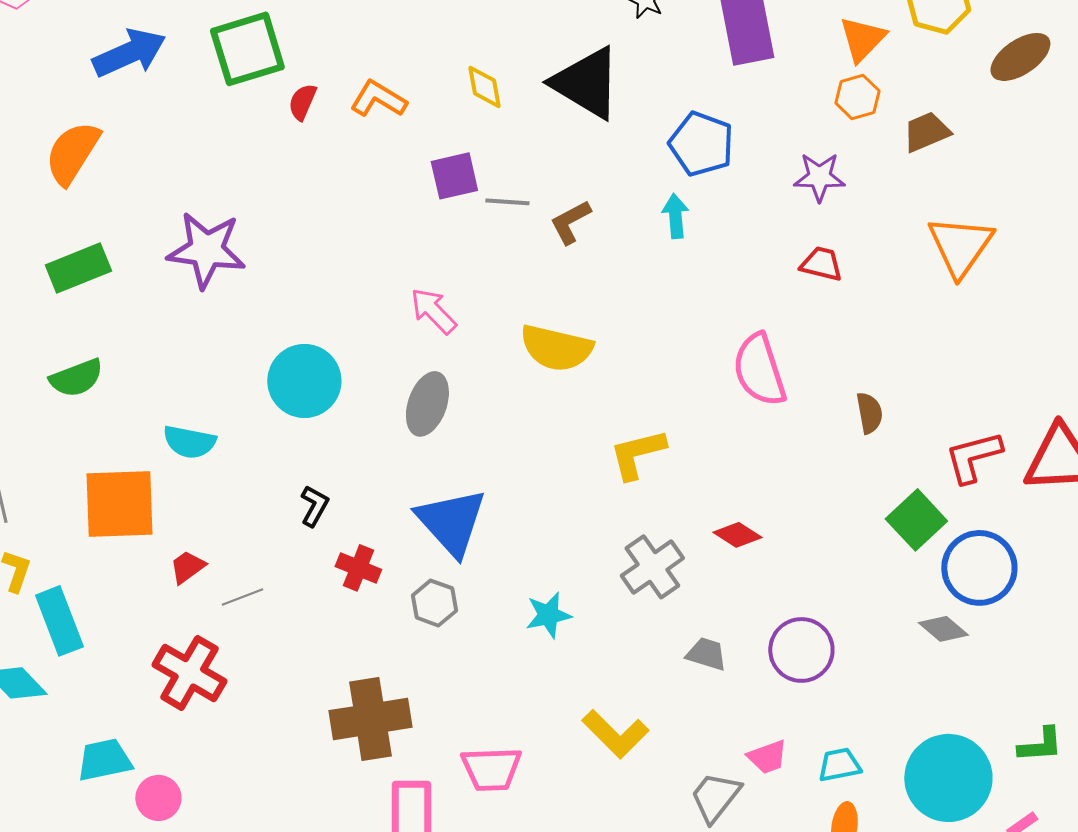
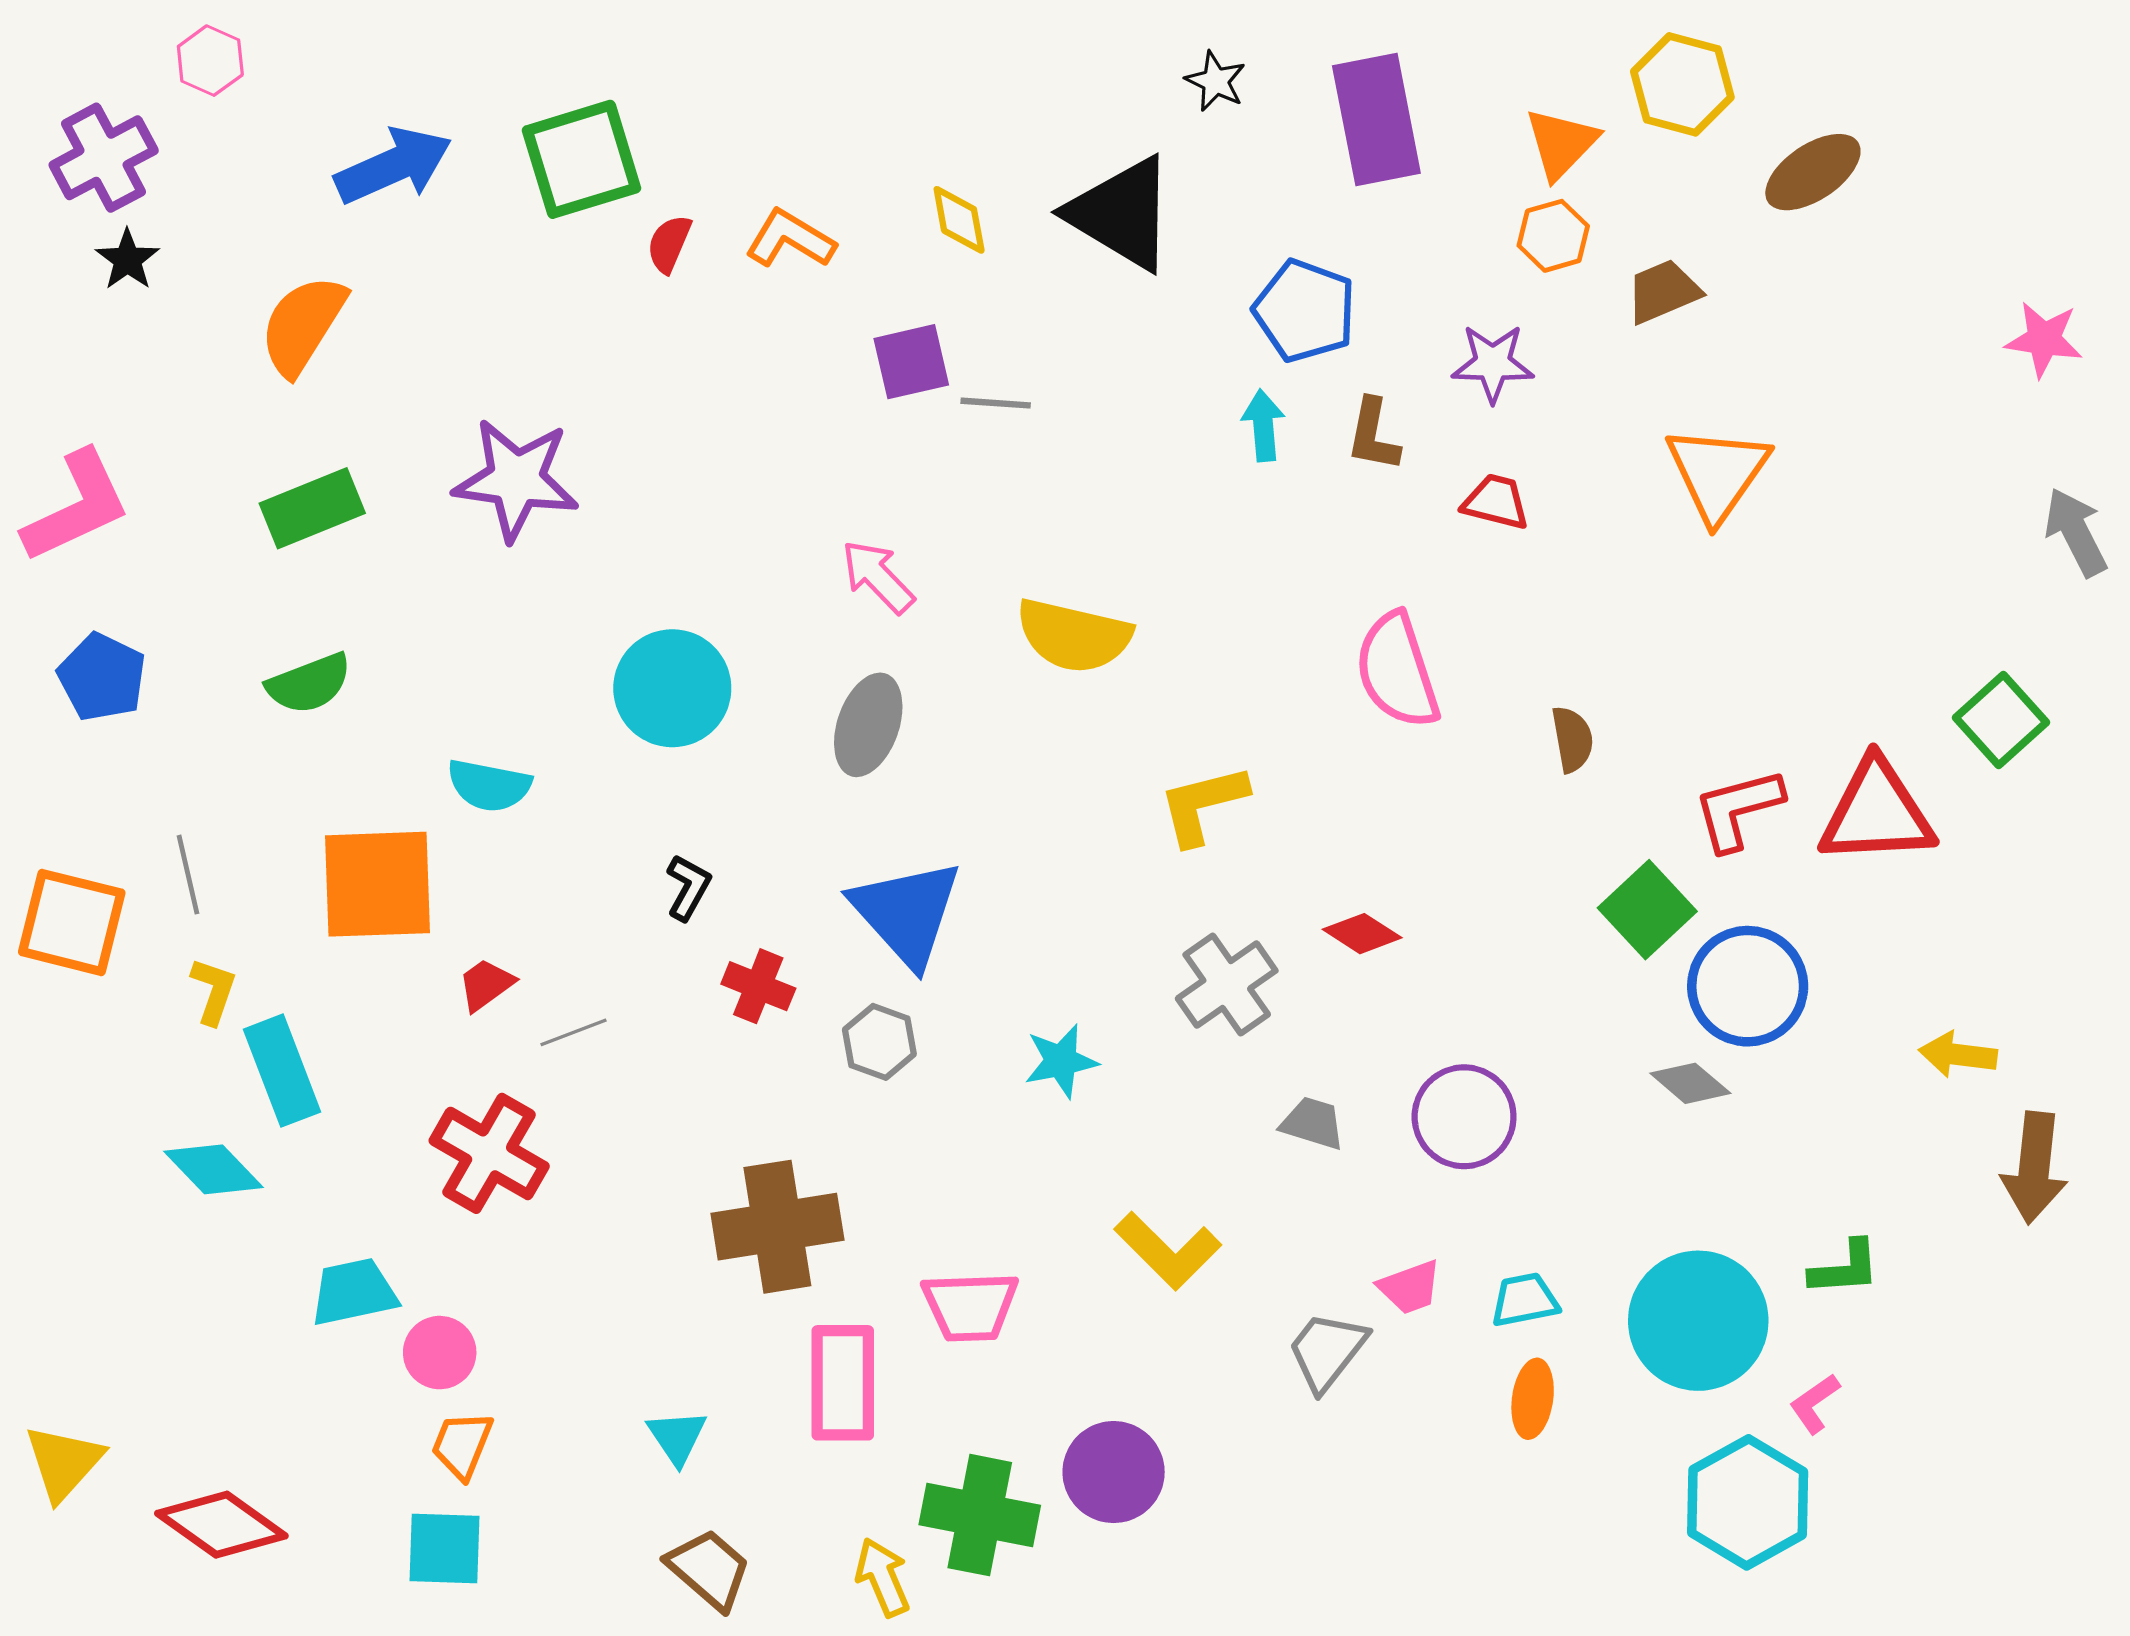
brown L-shape: (570, 222) -> (1373, 435), moved, turned -51

